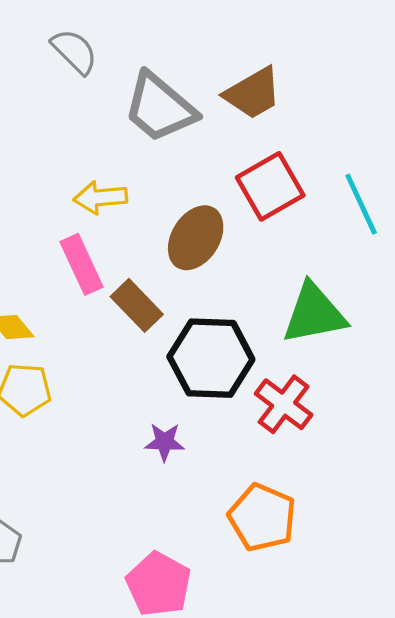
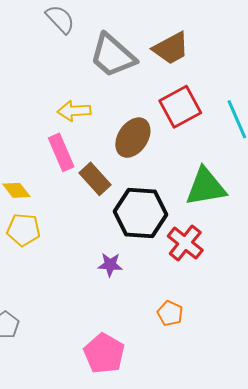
orange pentagon: (262, 517) -> (170, 313), size x0.6

